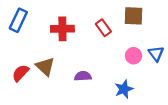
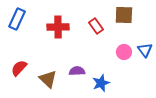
brown triangle: (45, 66) -> (48, 79), moved
blue star: (124, 89) -> (101, 83), moved

